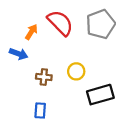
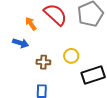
orange arrow: (31, 32) -> (31, 24), turned -64

